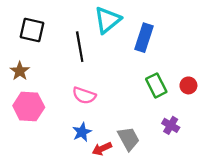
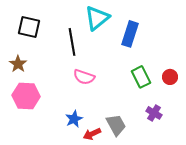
pink semicircle: (84, 95) -> (84, 77), moved

